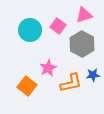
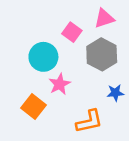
cyan circle: (30, 30) -> (43, 57), moved
orange L-shape: (71, 83) -> (89, 121), moved

